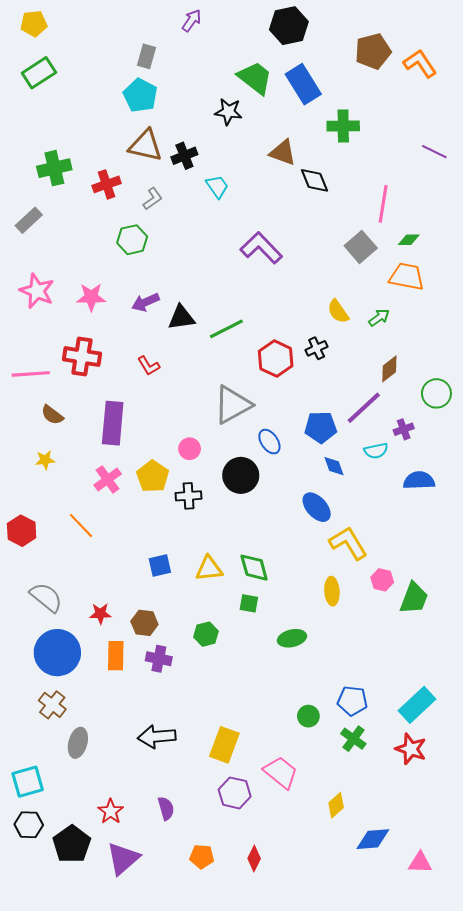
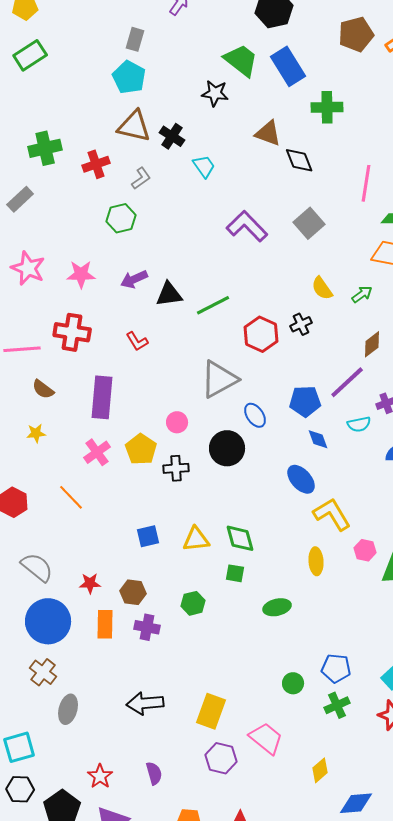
black cross: (184, 156) -> (172, 136), turned -35
gray square: (361, 247) -> (309, 223), moved
green cross: (353, 739) -> (337, 705), turned 30

